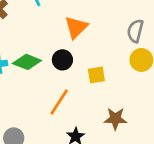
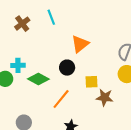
green diamond: (27, 62) -> (38, 79), moved
brown star: (115, 119) -> (105, 97), moved

